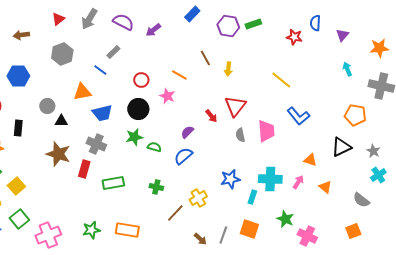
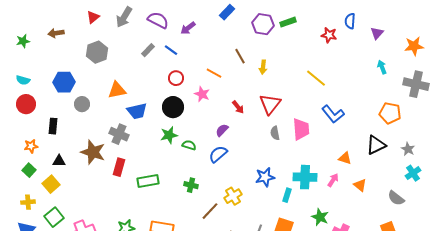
blue line: (100, 70) -> (171, 50), moved
blue hexagon: (18, 76) -> (64, 82), moved
red arrow: (211, 116) -> (238, 107), moved
black triangle: (61, 121) -> (59, 161), moved
gray cross: (96, 144) -> (119, 134), moved

